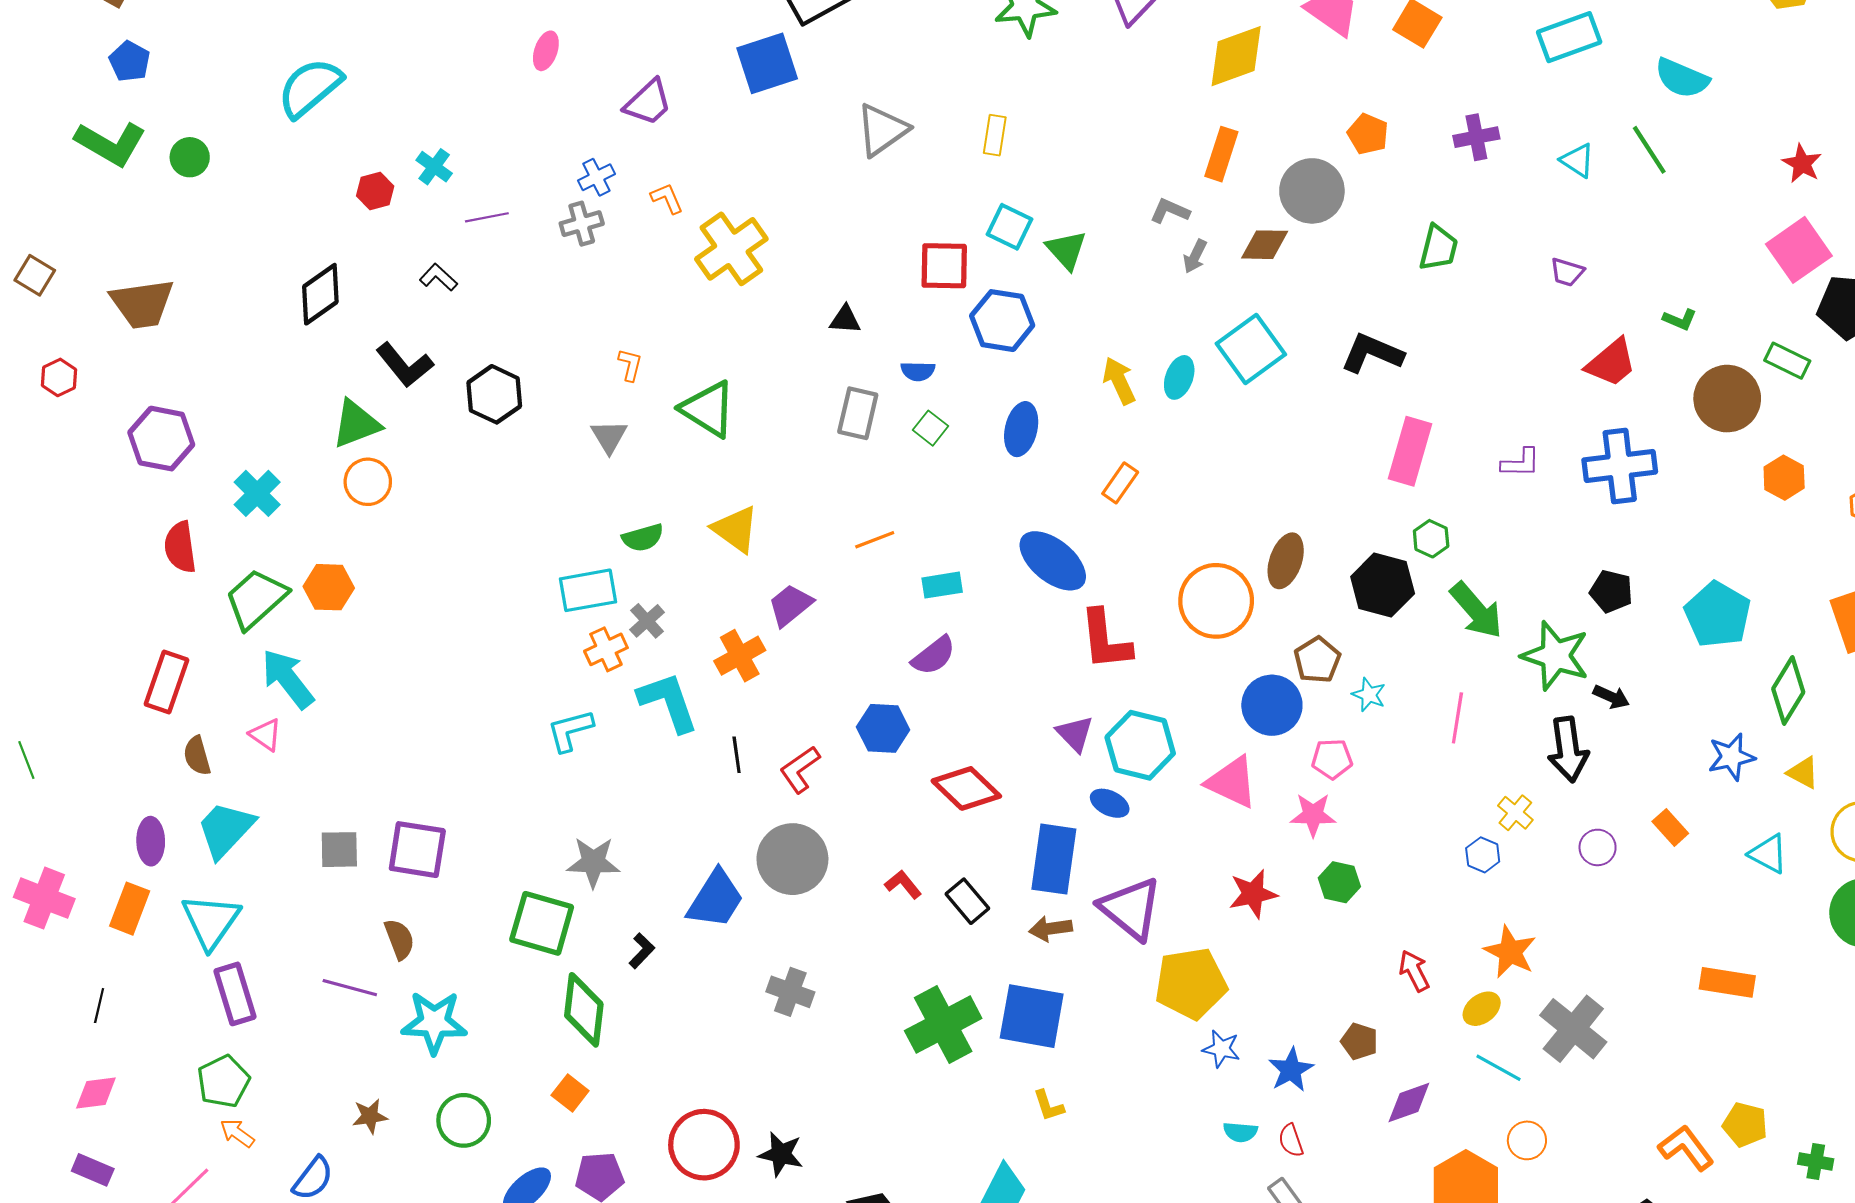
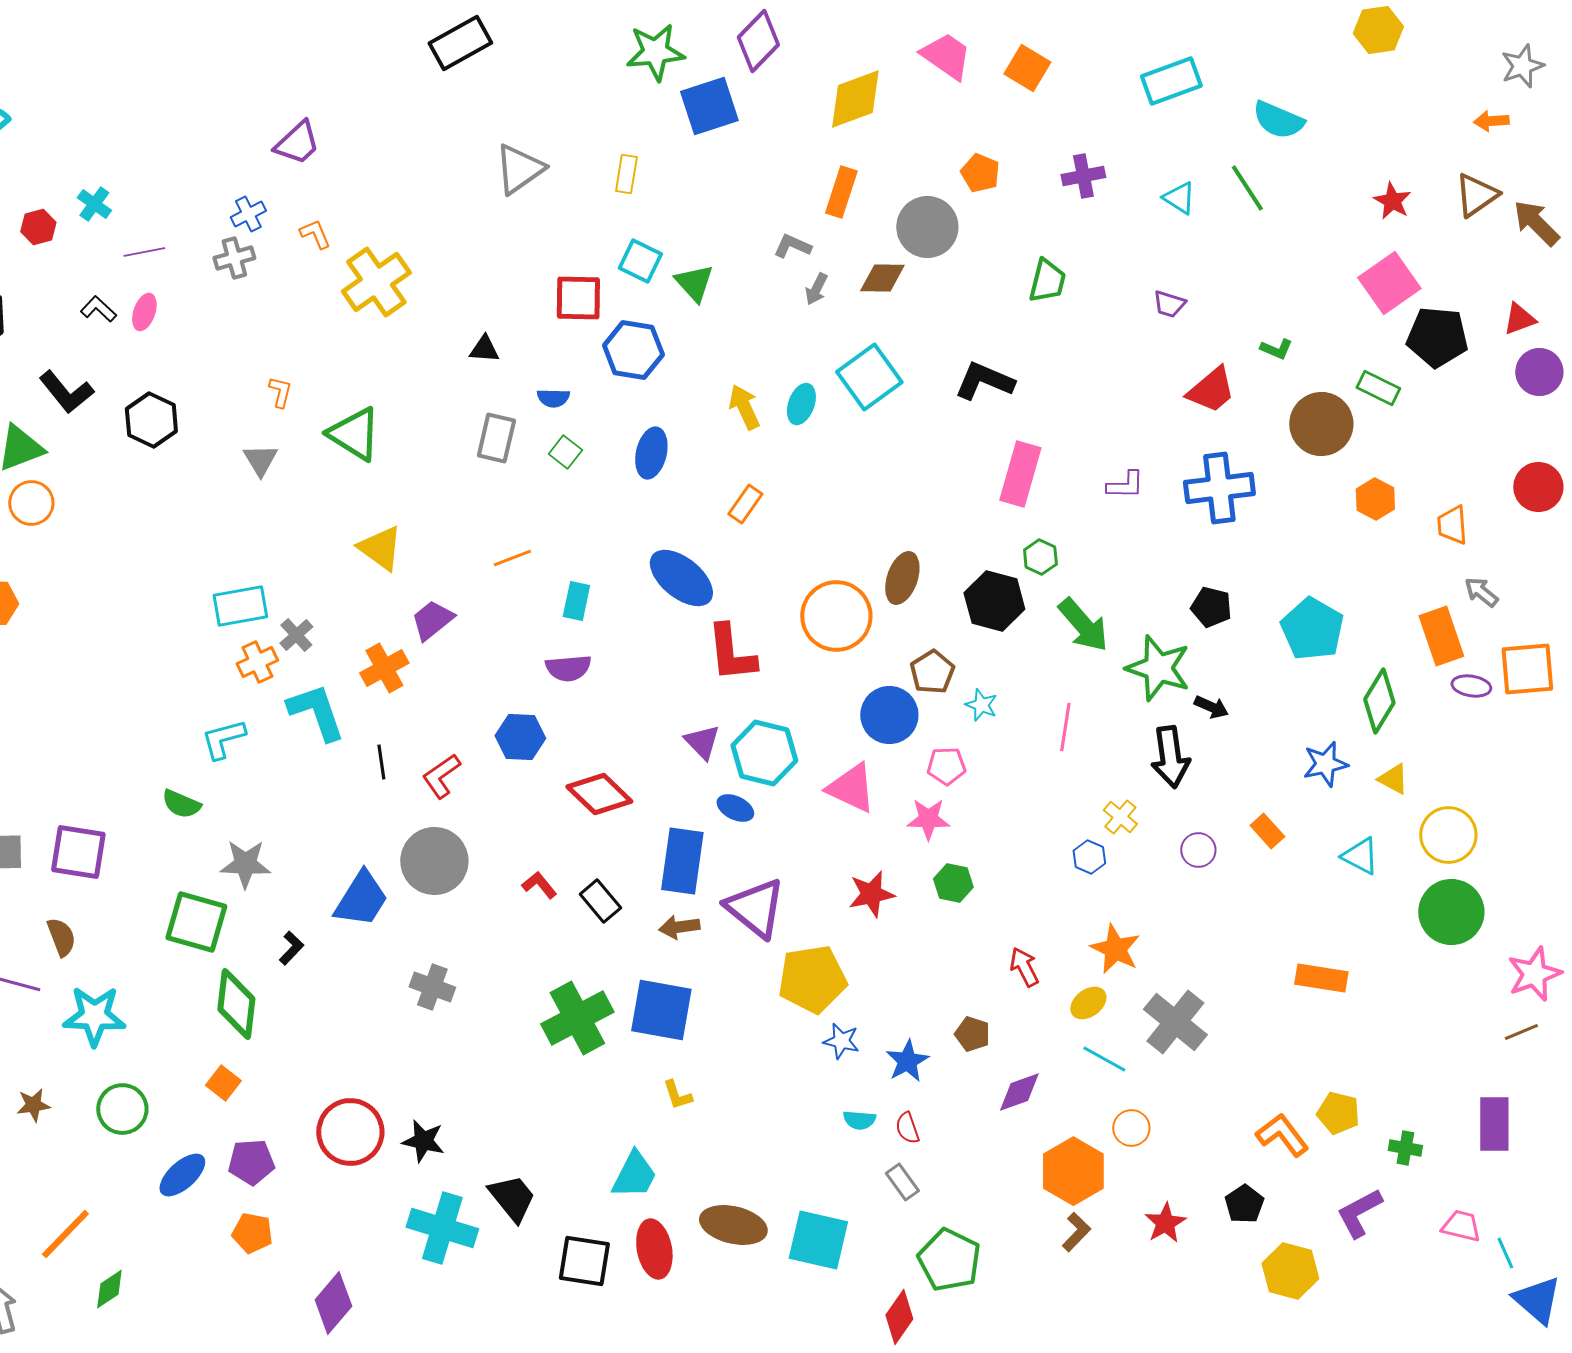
pink ellipse: (546, 51) -> (144, 312), moved
blue square: (767, 63) -> (709, 106), moved
green semicircle: (643, 538) -> (181, 804), moved, turned 39
cyan rectangle: (942, 585) -> (576, 601), turned -69
purple semicircle: (934, 656) -> (568, 668), turned 33

